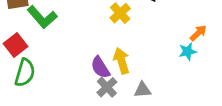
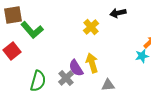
green semicircle: (25, 73) -> (38, 81), moved
gray cross: (107, 87) -> (66, 78), moved

